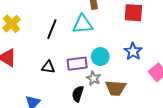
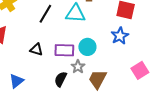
blue star: (133, 51) -> (120, 36), moved
brown trapezoid: (116, 88) -> (98, 79), turned 105

